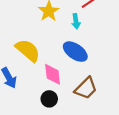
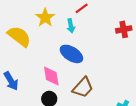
yellow semicircle: (28, 50) -> (19, 36), moved

